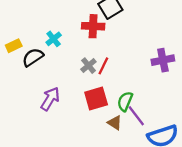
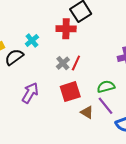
green semicircle: (125, 101) -> (106, 87), moved, turned 54

